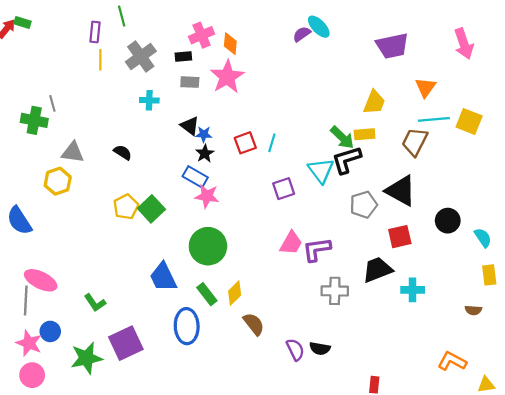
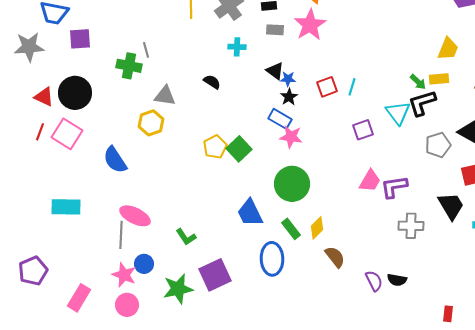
green arrow: (342, 137) -> (418, 82), size x0.7
black semicircle: (123, 152) -> (212, 82), moved
black trapezoid: (377, 270) -> (451, 206), turned 80

